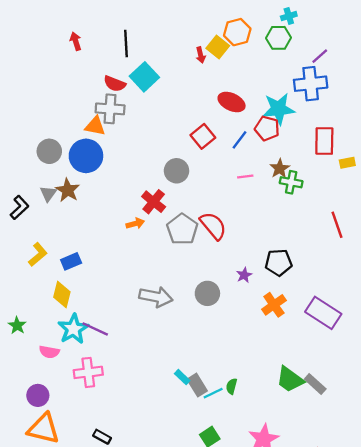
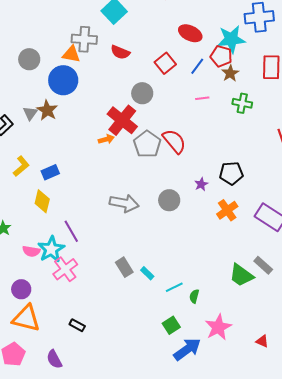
red semicircle: (115, 84) -> (120, 52), moved
gray circle: (49, 151) -> (29, 59), moved
brown star: (280, 168) -> (230, 73), moved
red cross: (154, 202) -> (122, 120), size x1.4
cyan star: (73, 329) -> (51, 249), moved
purple line: (95, 329) -> (71, 231), turned 35
pink cross: (88, 372) -> (65, 269), turned -30
gray rectangle: (315, 384) -> (263, 265), moved
gray rectangle: (197, 385) -> (124, 267), moved
green semicircle: (232, 386) -> (194, 296), moved

